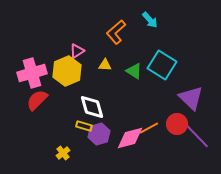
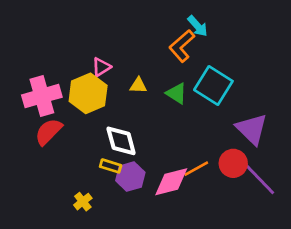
orange L-shape: (116, 32) -> (182, 46), moved

